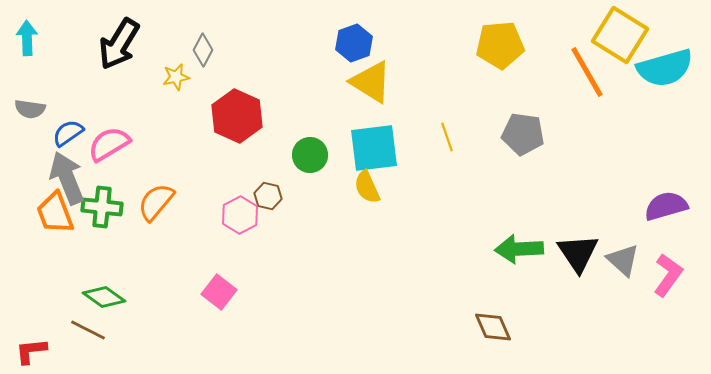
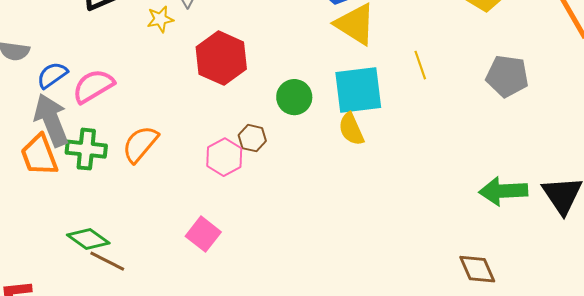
yellow line: (447, 137) -> (420, 65), moved
brown line: (88, 330) -> (107, 261), moved

